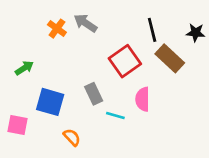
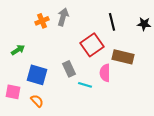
gray arrow: (85, 23) -> (63, 17), turned 72
orange cross: (57, 29) -> (42, 21), turned 32
brown rectangle: (170, 58) -> (123, 57), moved, turned -30
orange semicircle: (72, 137) -> (37, 101), moved

